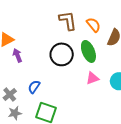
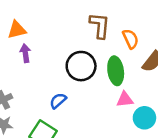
pink triangle: (92, 78) -> (125, 99), moved
blue semicircle: (34, 87) -> (58, 101), moved

